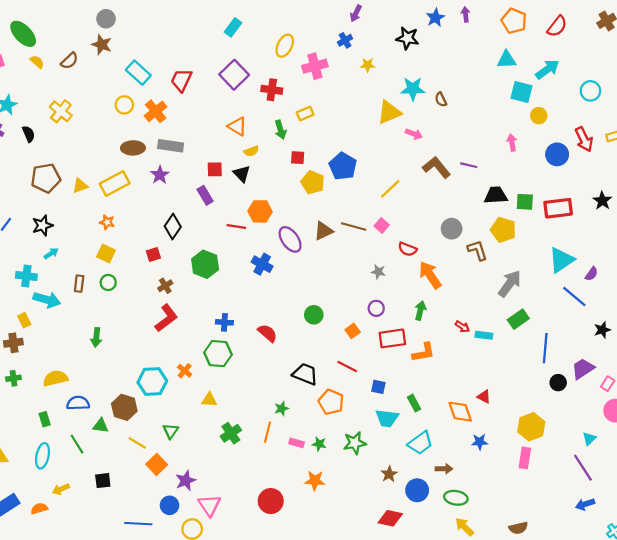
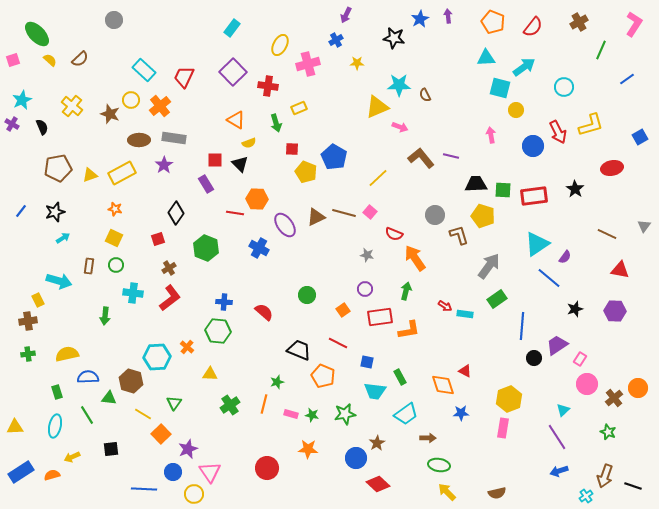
brown star: (102, 45) -> (110, 114), moved
cyan cross: (26, 276) -> (133, 293), moved
blue circle: (417, 490) -> (356, 458), moved
red diamond: (390, 518) -> (378, 484), turned 30

